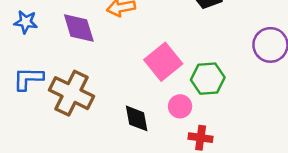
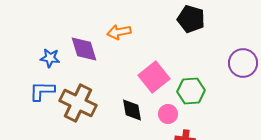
blue star: (26, 22) -> (50, 58), moved
black diamond: (137, 118) -> (132, 110), moved

